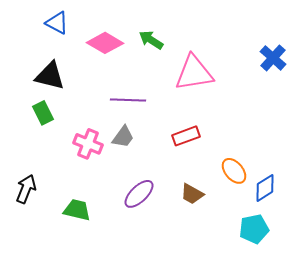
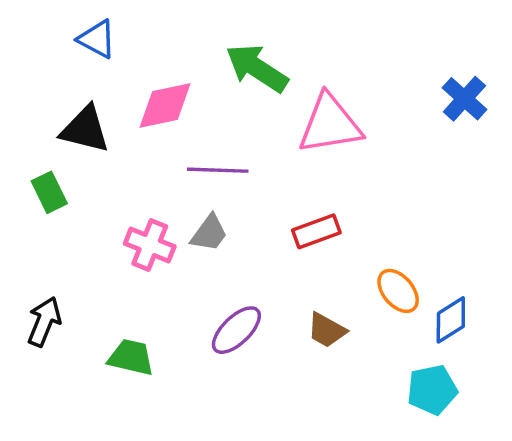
green arrow: (151, 40) -> (257, 68), size x1.5
pink diamond: (105, 43) -> (165, 105), moved, turned -42
green rectangle: (43, 113) -> (49, 192), moved

